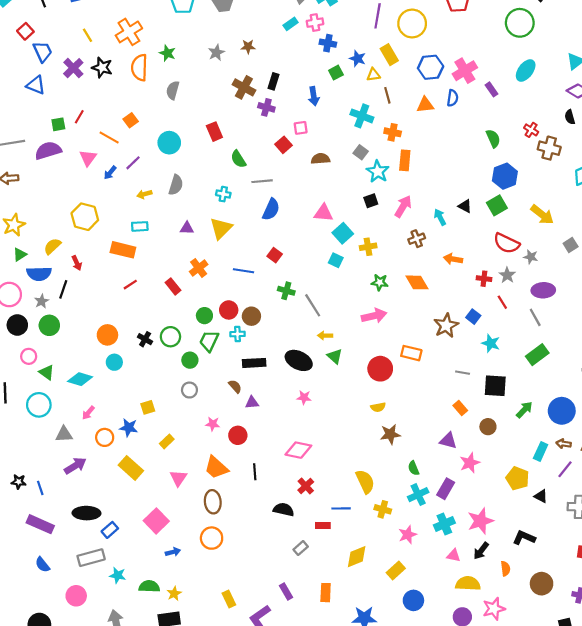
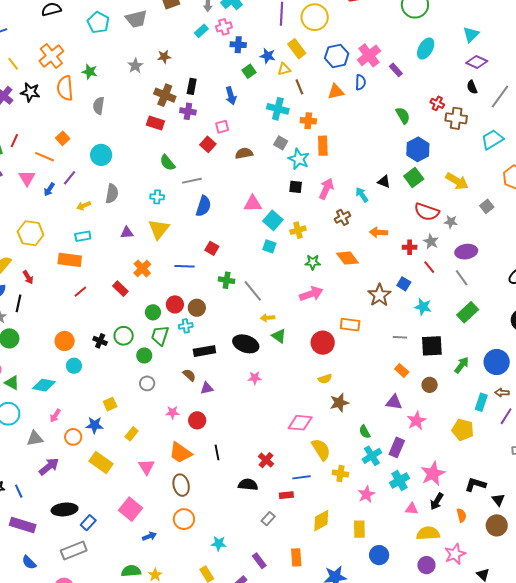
red rectangle: (214, 132) -> (155, 123), moved, turned -42
black square: (371, 201) -> (296, 187), turned 32
pink diamond: (298, 450) -> (300, 423), moved
black triangle: (541, 496) -> (498, 500), moved, turned 32
yellow rectangle: (396, 570) -> (359, 529), turned -42
cyan star: (118, 575) -> (219, 543), moved

